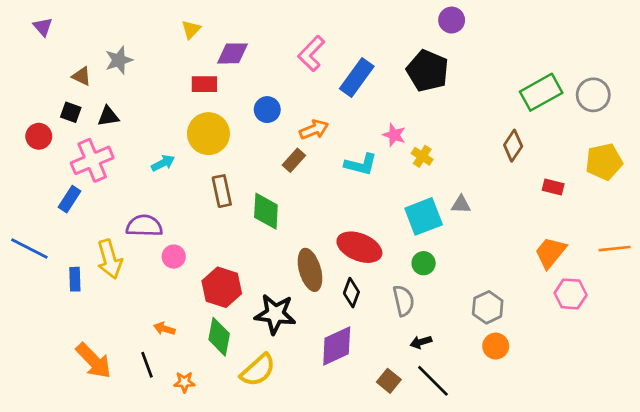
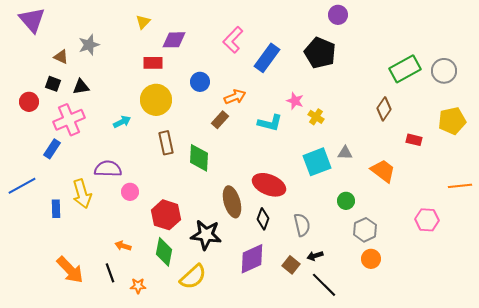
purple triangle: (43, 27) -> (32, 20), size x1.8
blue line: (29, 249) -> (22, 186), turned -56
orange trapezoid: (550, 253) -> (383, 171), moved, turned 88
green circle: (424, 263) -> (346, 201), moved
brown square: (389, 381) -> (291, 265), moved

